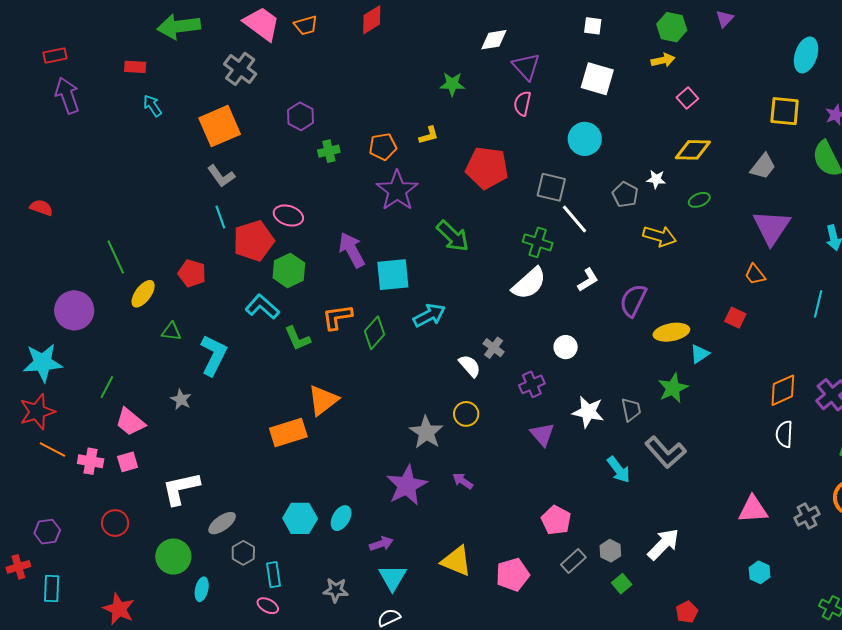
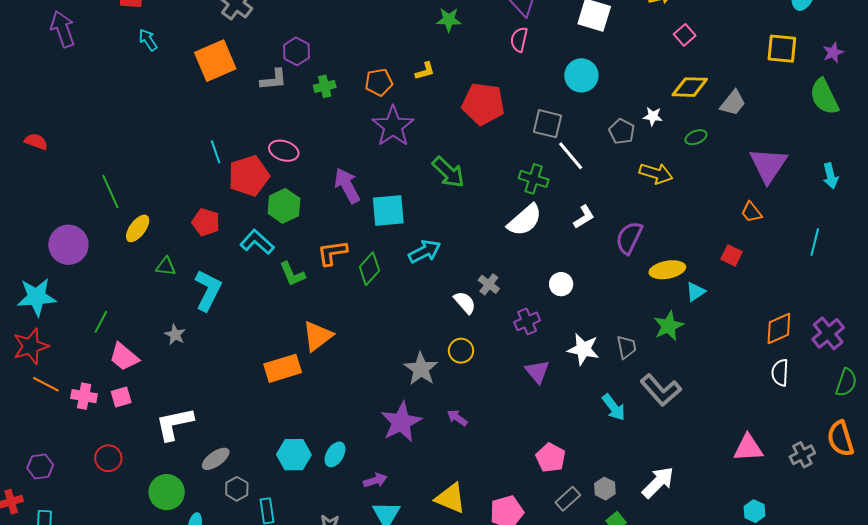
gray trapezoid: (763, 166) -> (733, 103), moved
gray L-shape: (221, 176) -> (274, 80), moved, turned -60
red pentagon: (192, 273) -> (206, 222), moved

